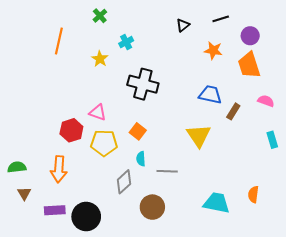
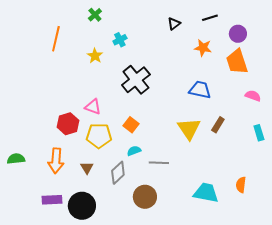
black cross: (143, 84) -> (136, 80), turned 36
brown rectangle: (233, 111) -> (218, 125), moved
cyan semicircle: (141, 159) -> (134, 151), turned 72
brown triangle: (24, 193) -> (87, 168), moved

